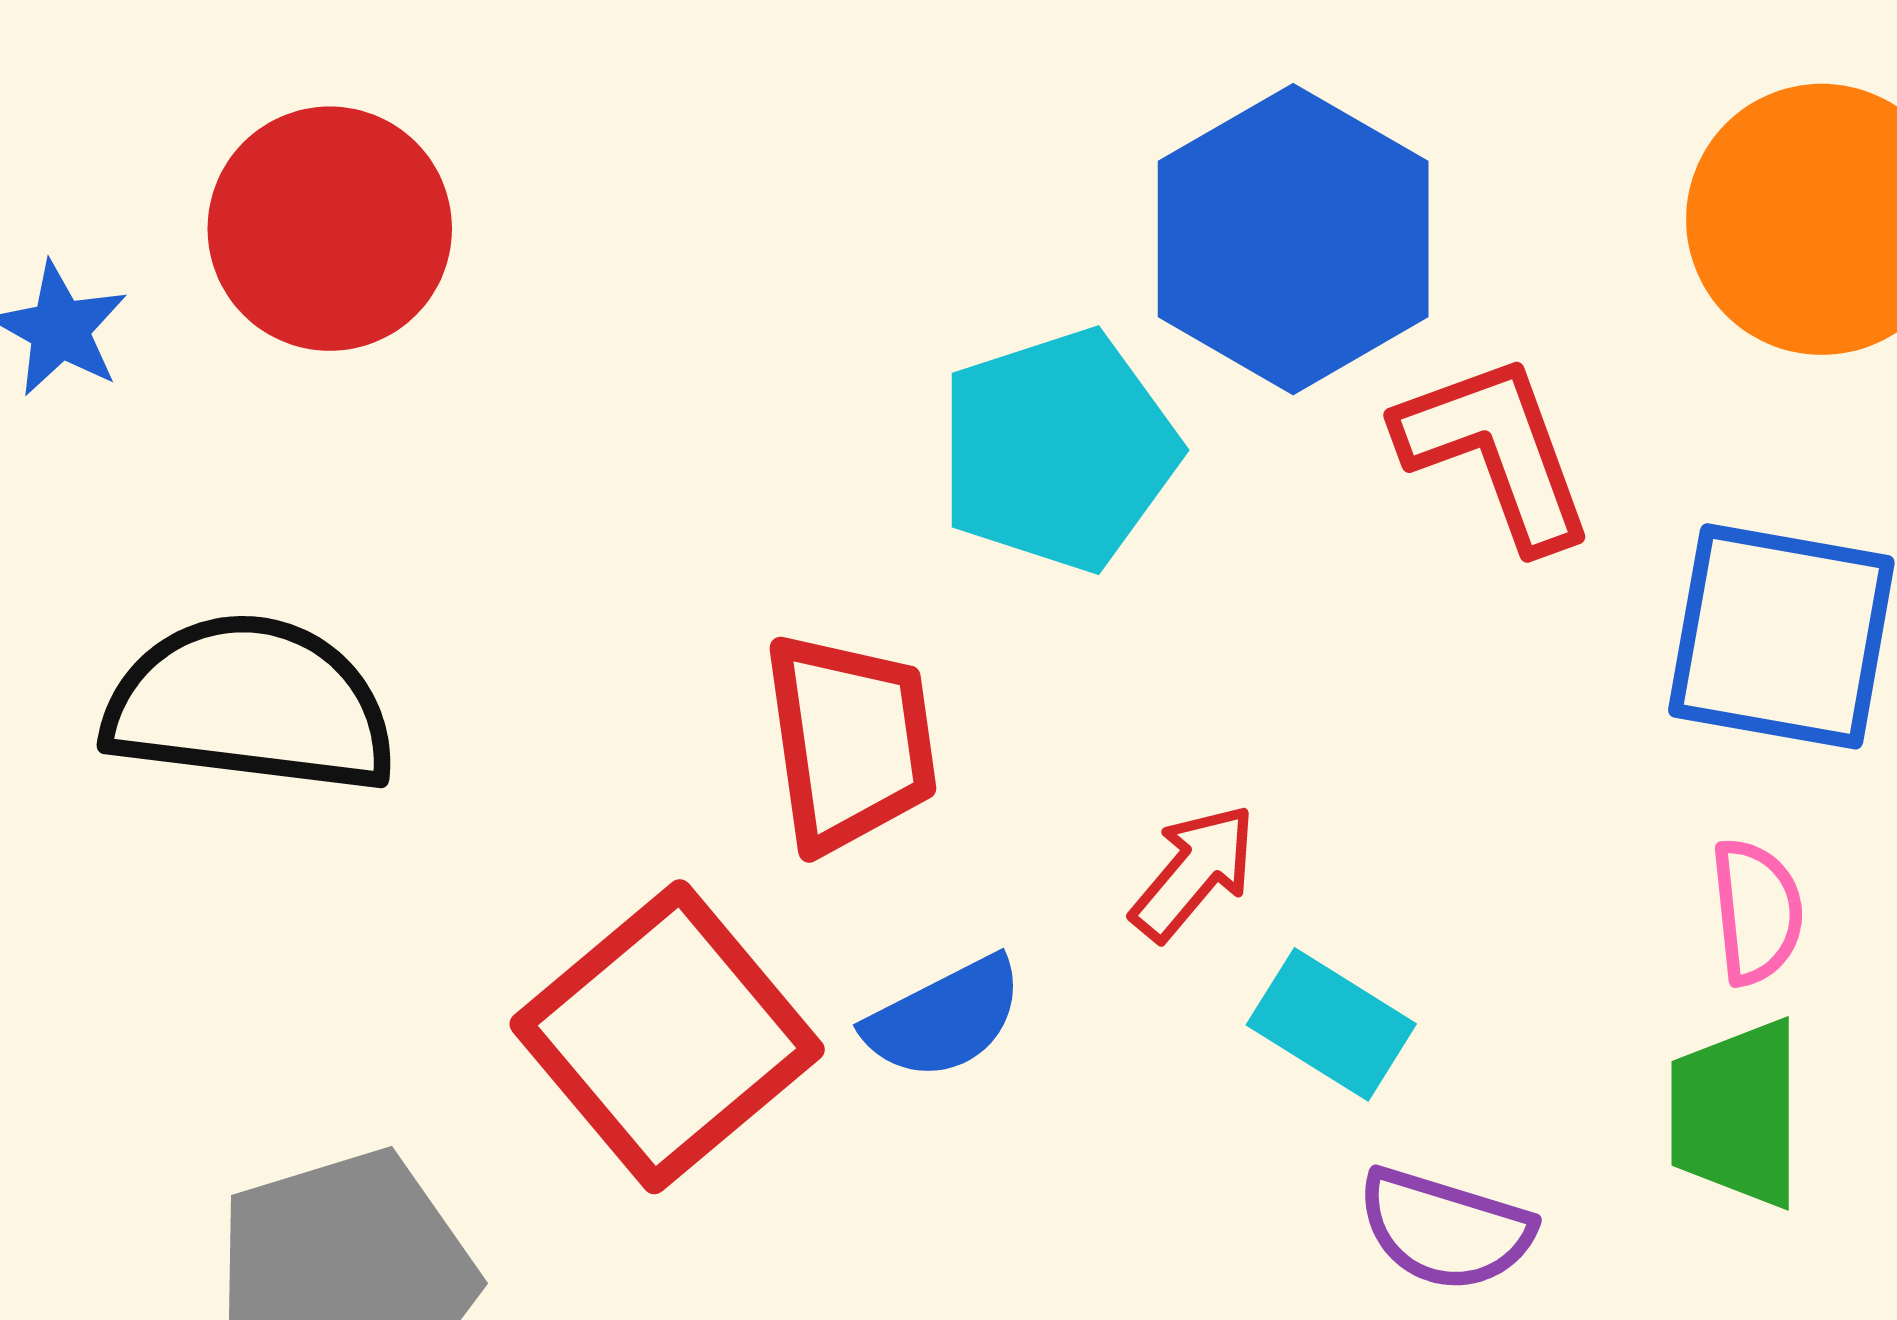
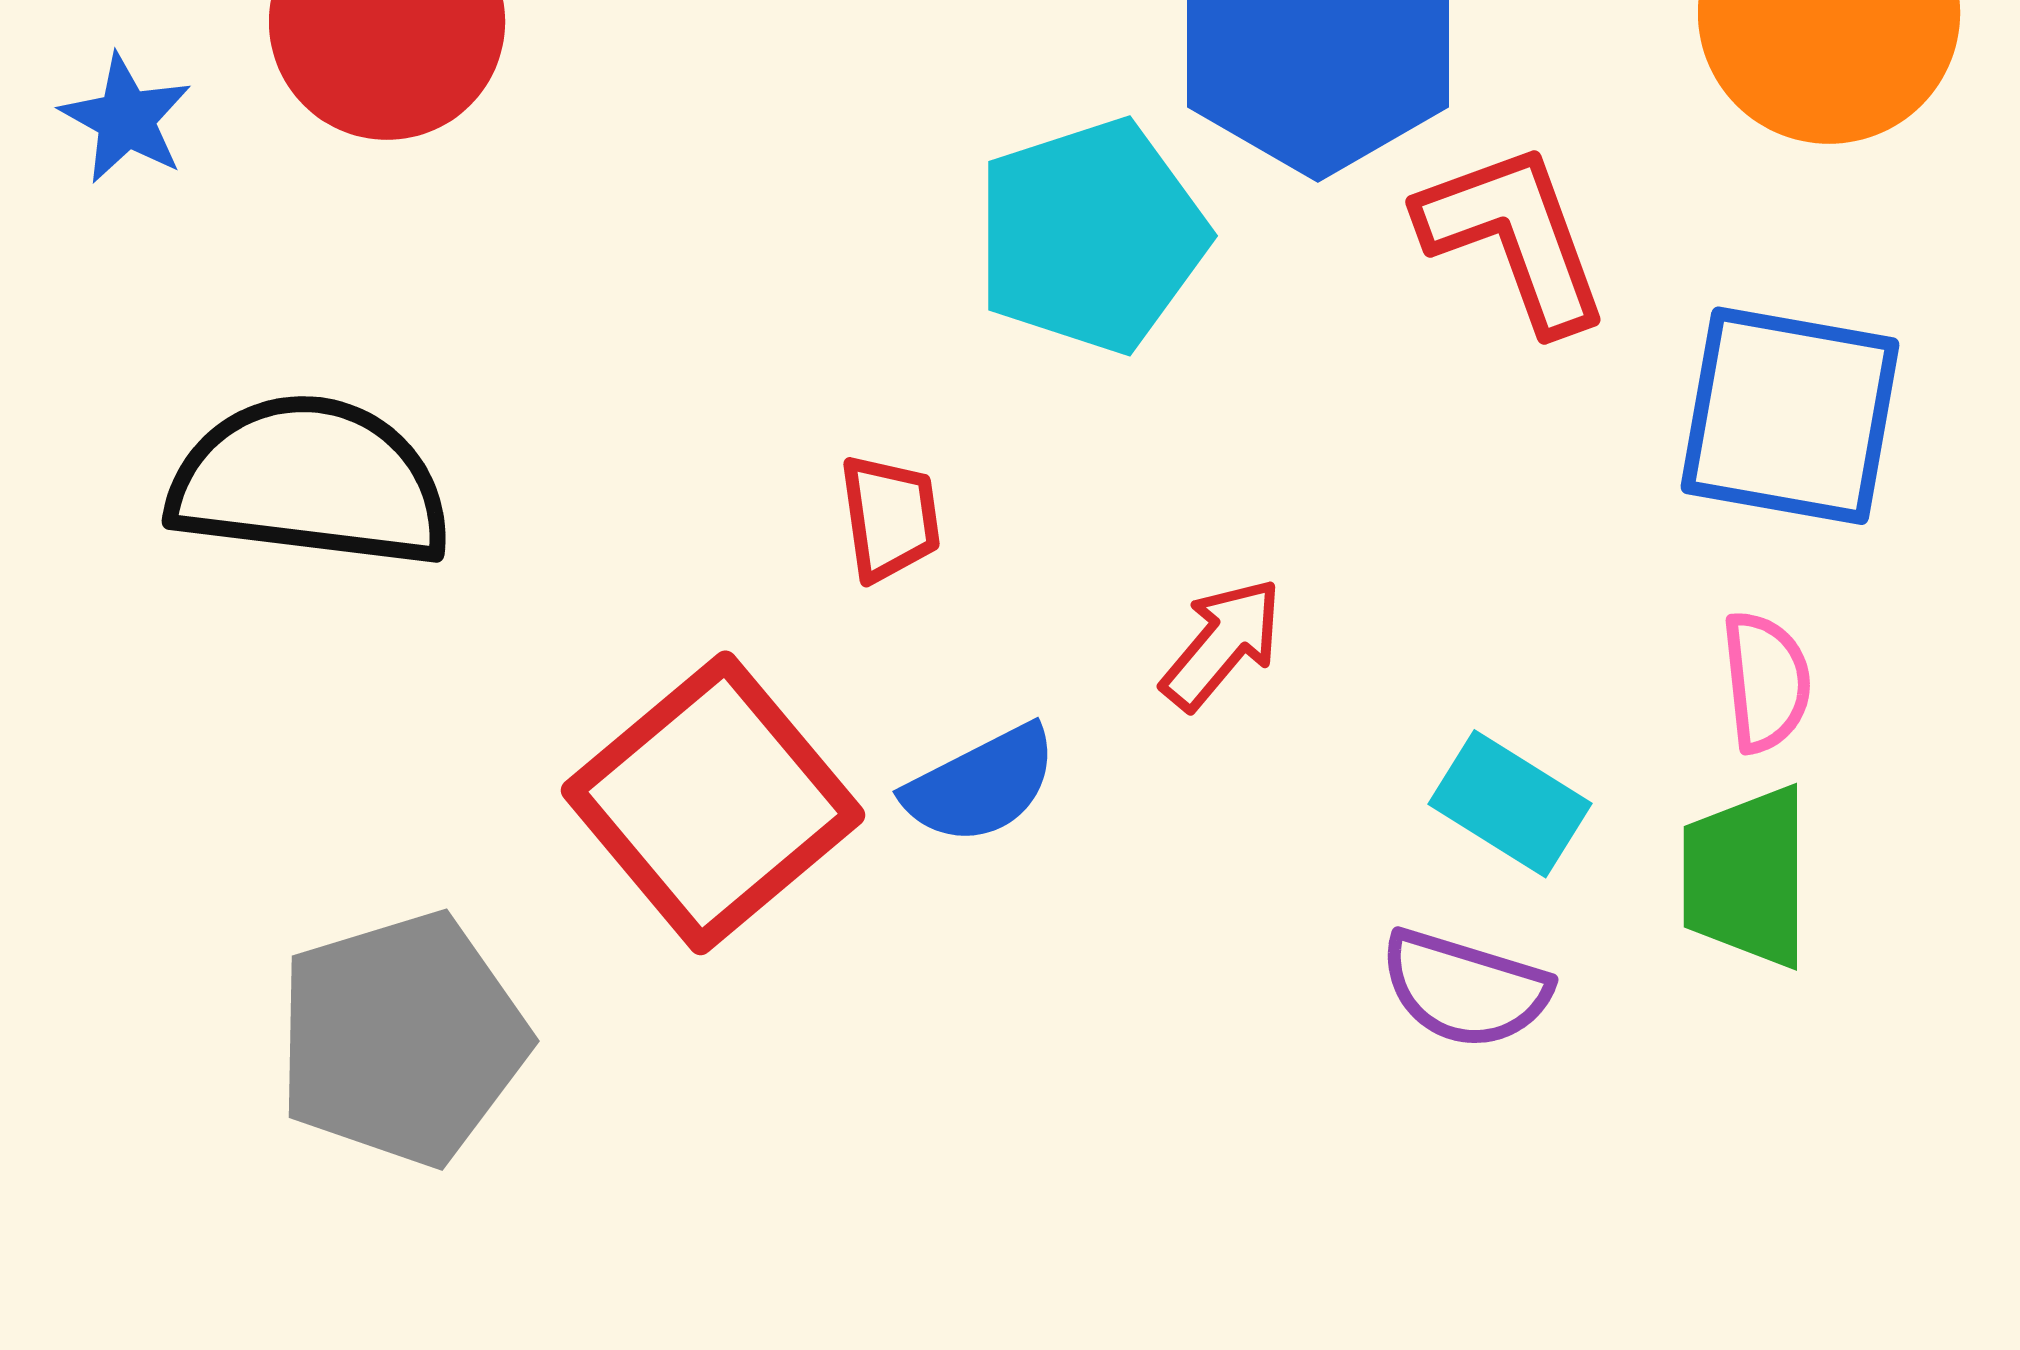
red trapezoid: (850, 742) -> (890, 518), size x0.6
cyan rectangle: (1331, 1024) -> (1510, 804), moved

